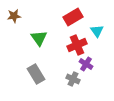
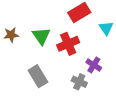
brown star: (14, 16) -> (11, 35), moved
red cross: (77, 45) -> (68, 44), moved

